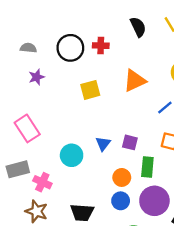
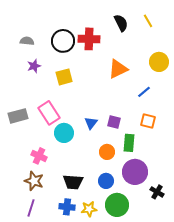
red cross: (101, 46) -> (89, 39), size x1.5
yellow square: (90, 90) -> (64, 77), moved
pink rectangle: (27, 128) -> (49, 113), moved
gray rectangle: (18, 169) -> (18, 116), moved
blue circle: (121, 201) -> (106, 181), moved

